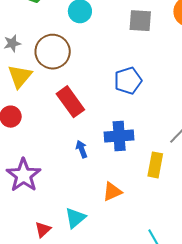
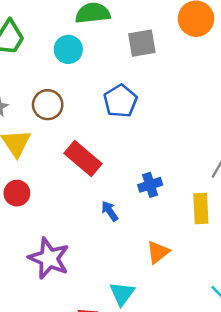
brown circle: (53, 52) -> (48, 105), size x0.7
blue pentagon: (128, 81) -> (120, 101), moved
blue cross: (119, 136) -> (150, 185), size x0.7

